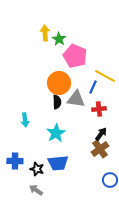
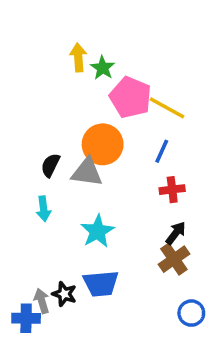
yellow line: (105, 76) -> (167, 108), moved
gray triangle: (76, 99) -> (87, 172), moved
black semicircle: (57, 102) -> (50, 165), moved, turned -152
blue cross: (15, 161) -> (26, 318), moved
gray arrow: (36, 190) -> (42, 301), moved, turned 40

